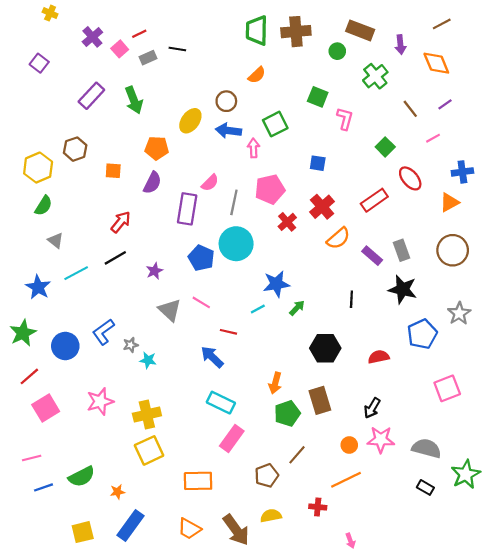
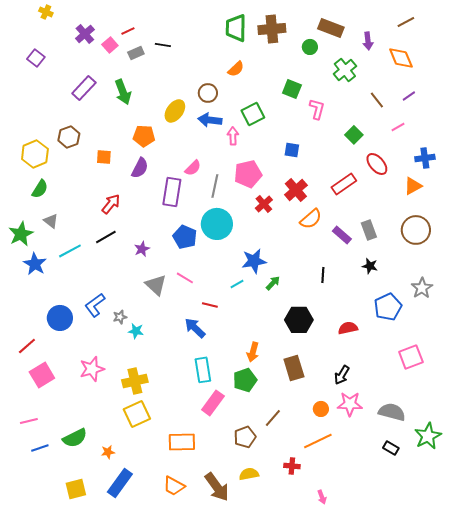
black star: (403, 289) -> (370, 266), size x0.6
green star: (23, 333) -> (21, 234), moved
cyan rectangle: (221, 403) -> (203, 370), turned 55
green pentagon: (287, 413) -> (245, 380), moved

